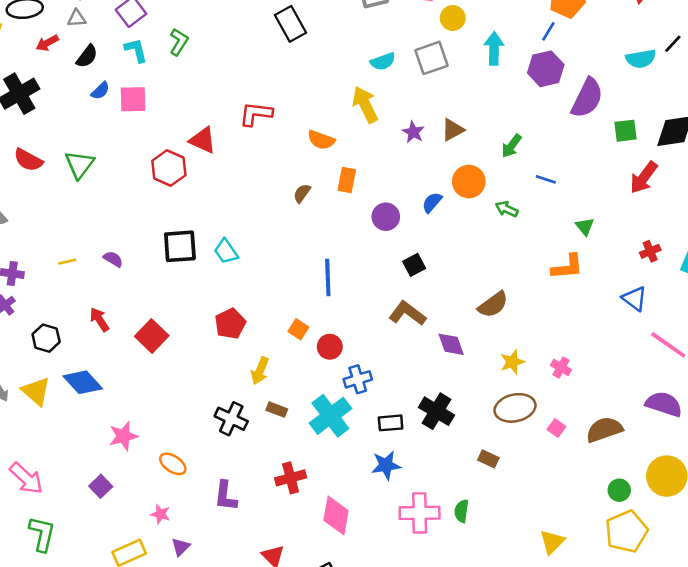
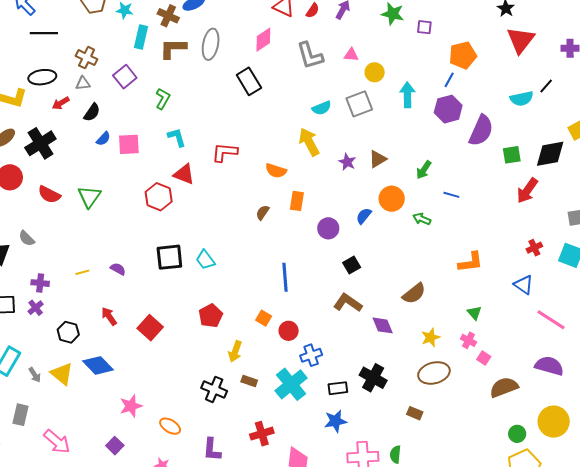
cyan L-shape: (136, 50) -> (177, 137), moved
green triangle: (585, 226) -> (474, 313), moved
pink square: (556, 428) -> (484, 358), moved

